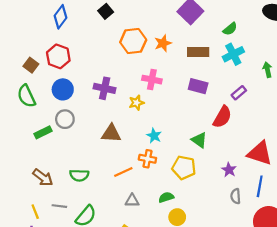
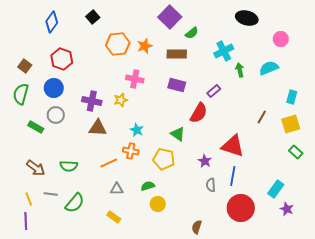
green semicircle: (230, 29) -> (192, 33), moved
cyan cross: (233, 54) -> (224, 51), moved
red hexagon: (58, 56) -> (62, 59), moved
purple cross: (105, 88) -> (92, 101), moved
green semicircle: (26, 96) -> (21, 94), turned 40
green rectangle: (43, 132) -> (36, 127), turned 56

